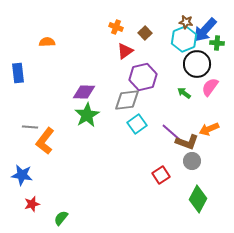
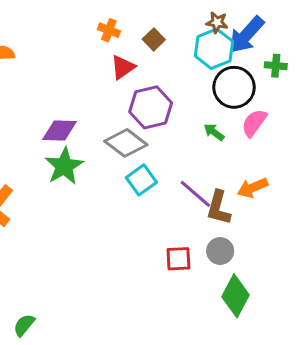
green cross: (217, 43) -> (276, 66), moved
gray diamond: (127, 100) -> (126, 143), turned 44
brown L-shape: (187, 142) -> (219, 208), turned 85
gray circle: (192, 161) -> (220, 251), moved
red square: (161, 175) -> (178, 259), turned 30

